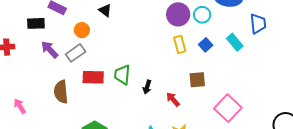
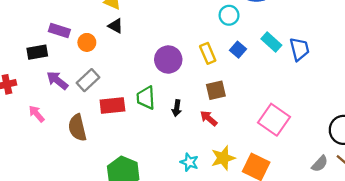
purple circle: (178, 14) -> (168, 59), moved
blue trapezoid: (258, 24) -> (299, 49), moved
orange circle: (82, 30) -> (87, 42), moved
brown square: (197, 80) -> (216, 90), moved
pink arrow: (20, 106) -> (37, 114), moved

